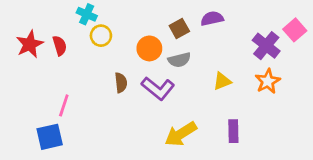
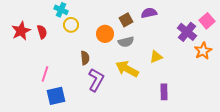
orange star: (268, 81) -> (203, 51), moved
purple L-shape: (158, 88) -> (96, 80), moved, turned -100
yellow arrow: (181, 134) -> (127, 69), moved, turned 60
blue square: (50, 137) -> (56, 96), moved

